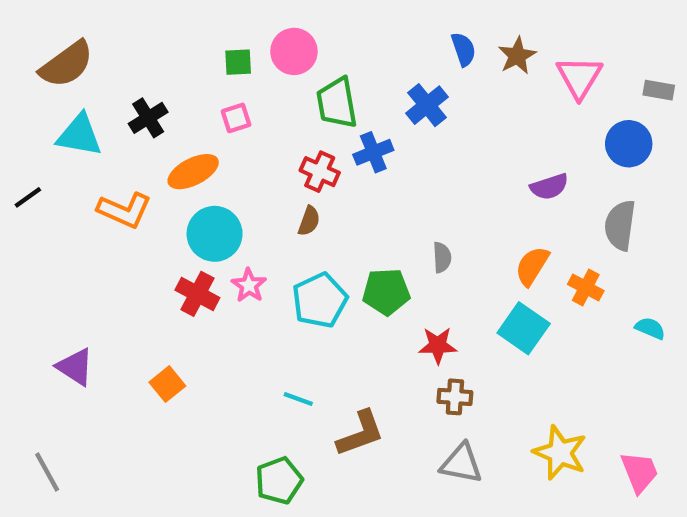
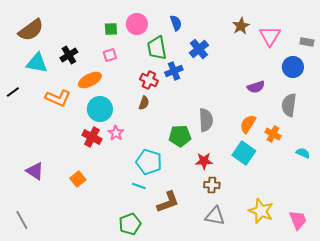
blue semicircle: (463, 49) -> (176, 23), moved
gray semicircle: (442, 257) -> (206, 120), size x1.6
cyan pentagon: (320, 300) -> (149, 162), moved, turned -30

